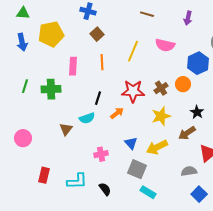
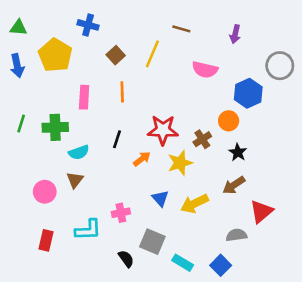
blue cross: (88, 11) -> (88, 25), moved
yellow pentagon: (51, 34) -> (55, 55), turned -30
yellow line: (133, 51) -> (152, 54), moved
brown cross: (161, 88) -> (202, 139), moved
black star: (197, 112) -> (238, 152), moved
yellow star: (161, 116) -> (180, 163), moved
cyan semicircle: (87, 118) -> (79, 152), moved
pink circle: (23, 138) -> (45, 192), moved
gray square: (137, 169) -> (152, 242), moved
cyan L-shape: (77, 181) -> (88, 230), moved
blue square: (199, 194) -> (221, 265), moved

